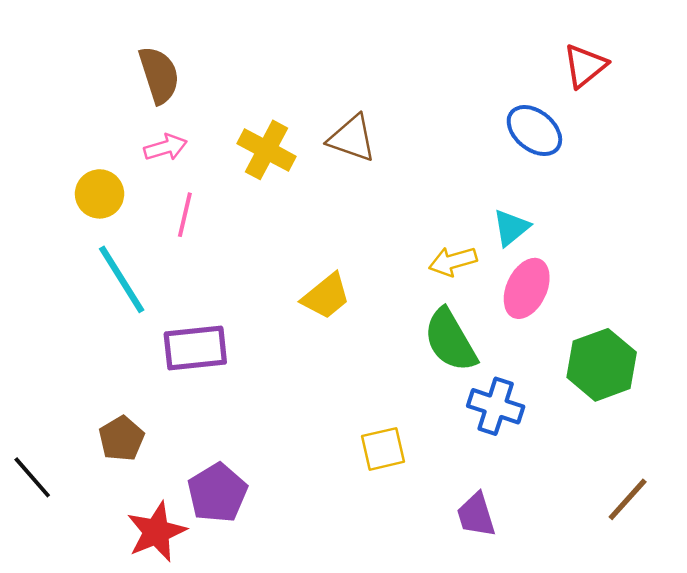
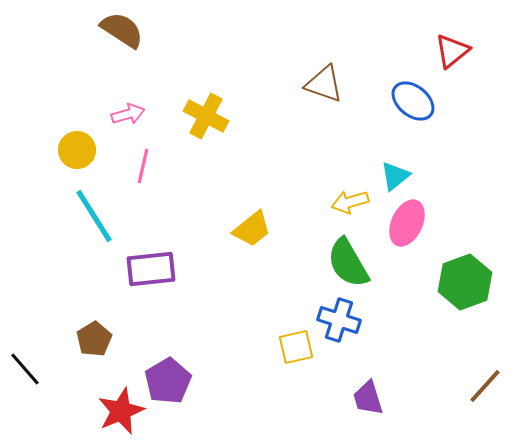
brown semicircle: (159, 75) -> (122, 30), moved, turned -39
brown triangle: (352, 138) -> (324, 84), moved
blue cross: (496, 406) -> (339, 320), moved

